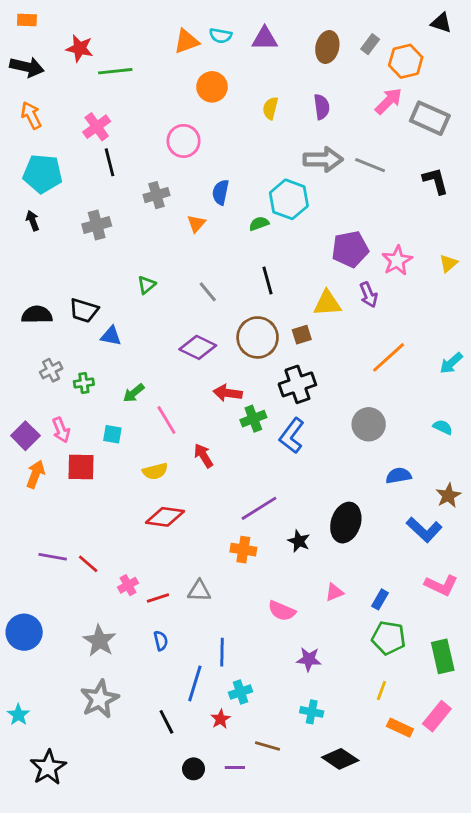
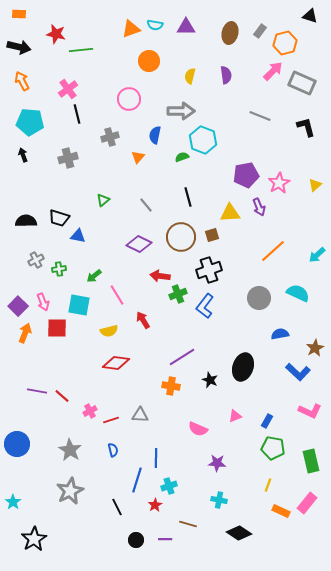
gray arrow: (323, 159) -> (181, 111), moved
cyan semicircle: (443, 427) -> (298, 293), moved, size x1.6
cyan square: (112, 434) -> (79, 305), size x1.6

